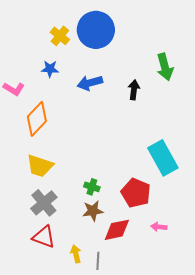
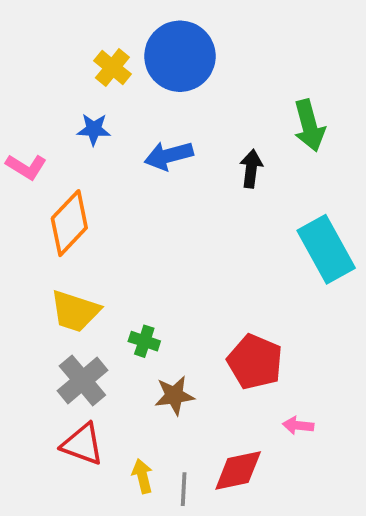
cyan rectangle: (163, 158) -> (326, 249), moved
green cross: (92, 187) -> (144, 341), moved
red diamond: (117, 230) -> (238, 470), moved

